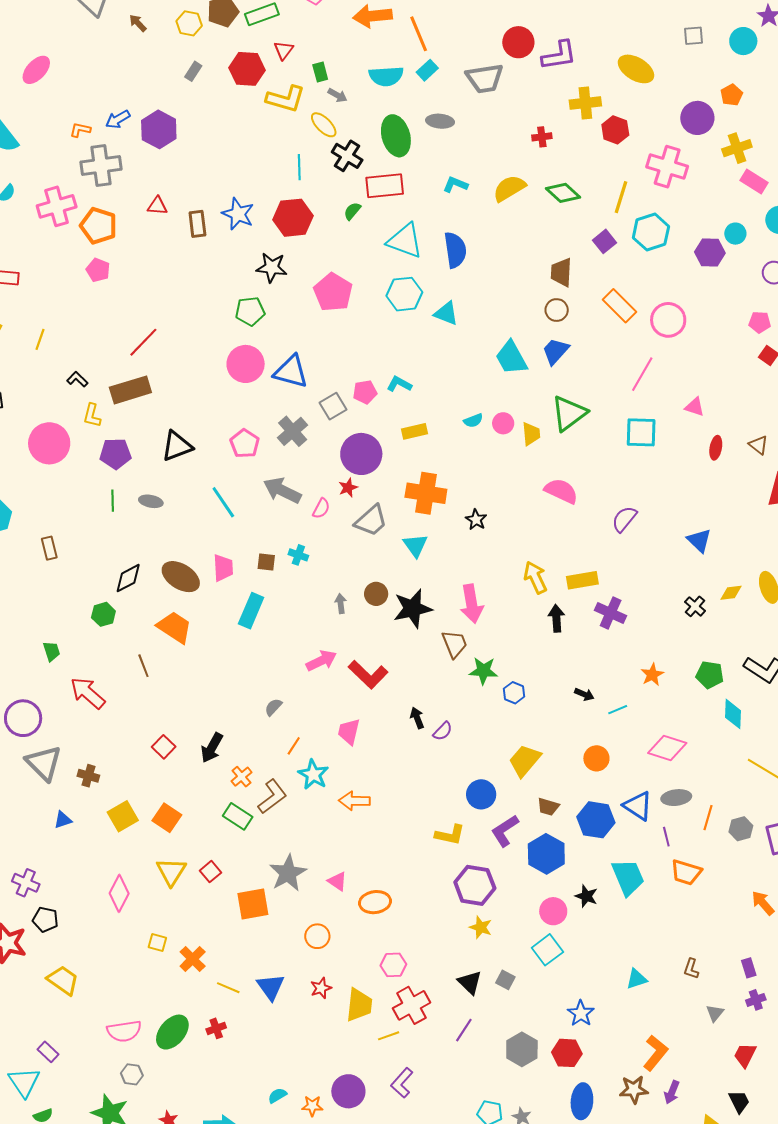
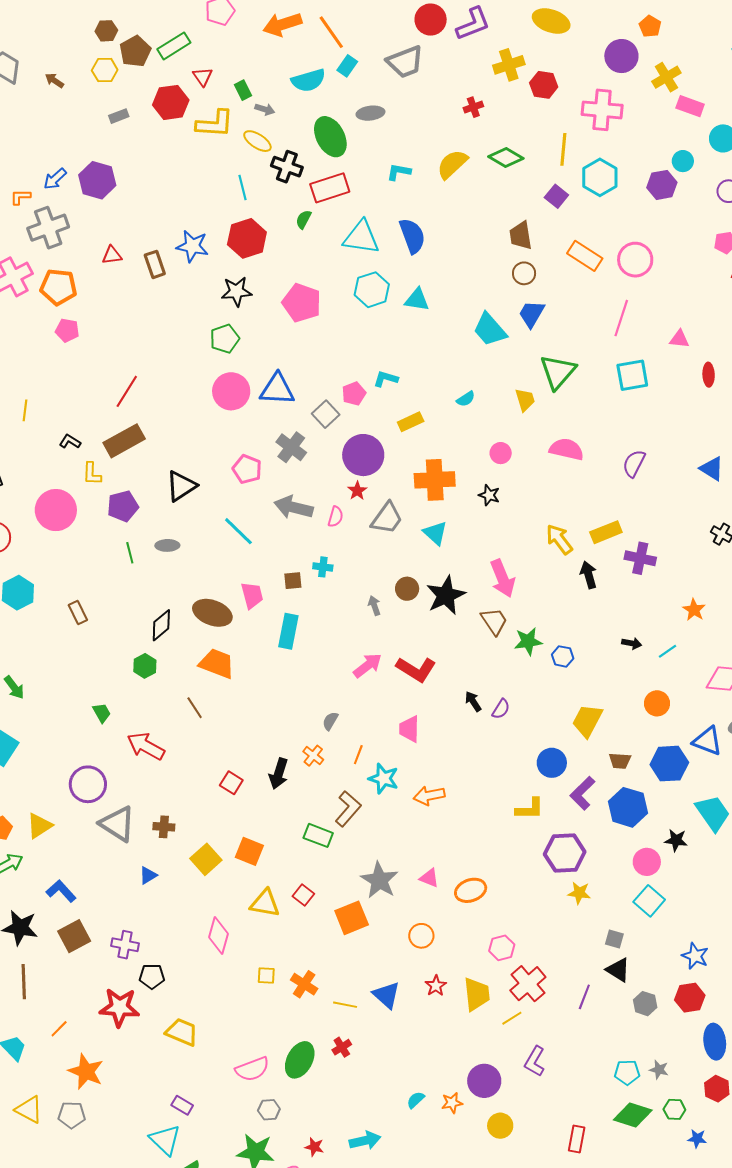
gray rectangle: (193, 71) -> (119, 116), turned 48
pink circle: (503, 423) -> (501, 453), moved
orange cross: (241, 777) -> (313, 756), moved
yellow triangle: (171, 872) -> (265, 903), turned -40
black triangle: (470, 982) -> (618, 970), moved
gray hexagon: (522, 1049) -> (645, 1004), size x0.7

